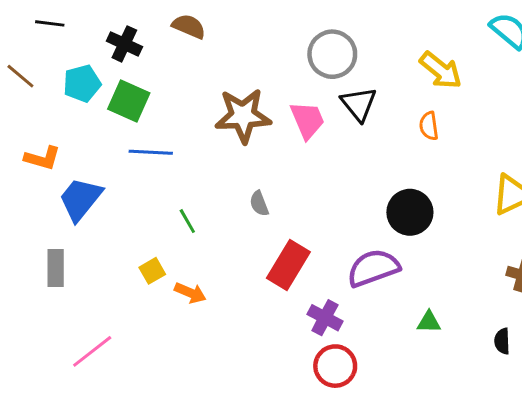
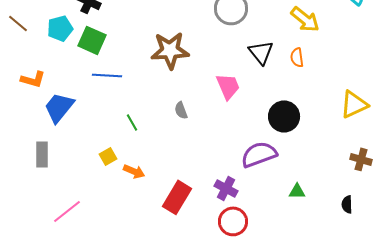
black triangle: (359, 104) -> (261, 52), moved
pink trapezoid: (307, 120) -> (228, 86), moved
red rectangle: (288, 265) -> (177, 197), moved

